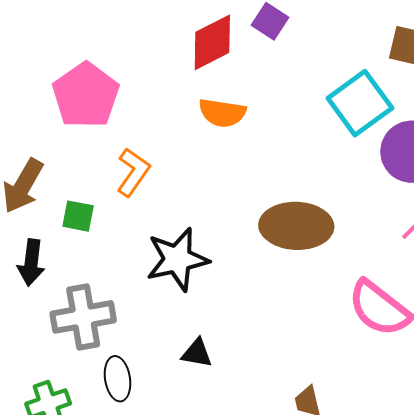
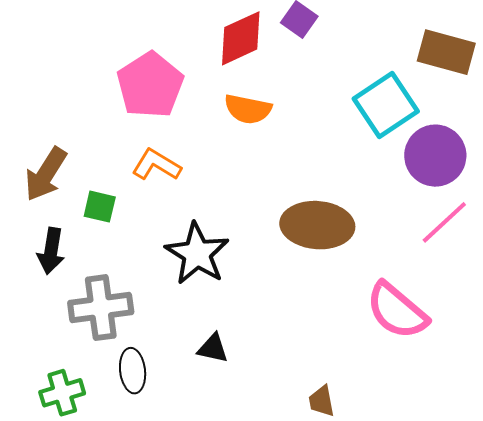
pink pentagon: (86, 95) -> (150, 85), moved
orange L-shape: (133, 172) -> (156, 165), turned -96
black star: (177, 259) -> (197, 254), turned -30

